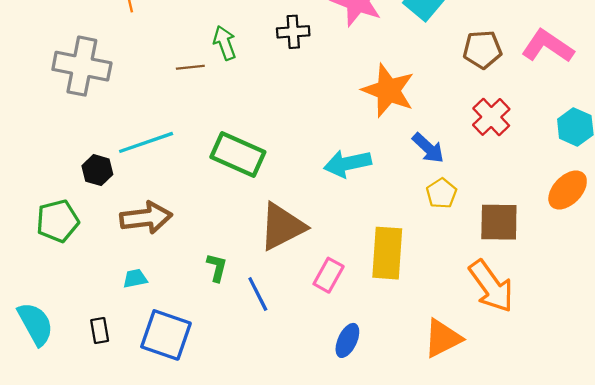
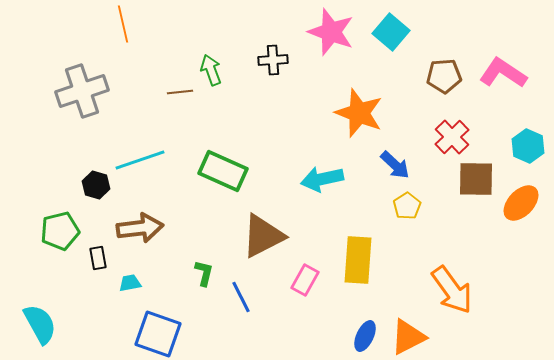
gray cross: (82, 66) -> (82, 91), turned -30
brown square: (499, 222) -> (476, 179), moved
black rectangle: (100, 331) -> (98, 258), moved
blue ellipse: (347, 340) -> (365, 336), moved

